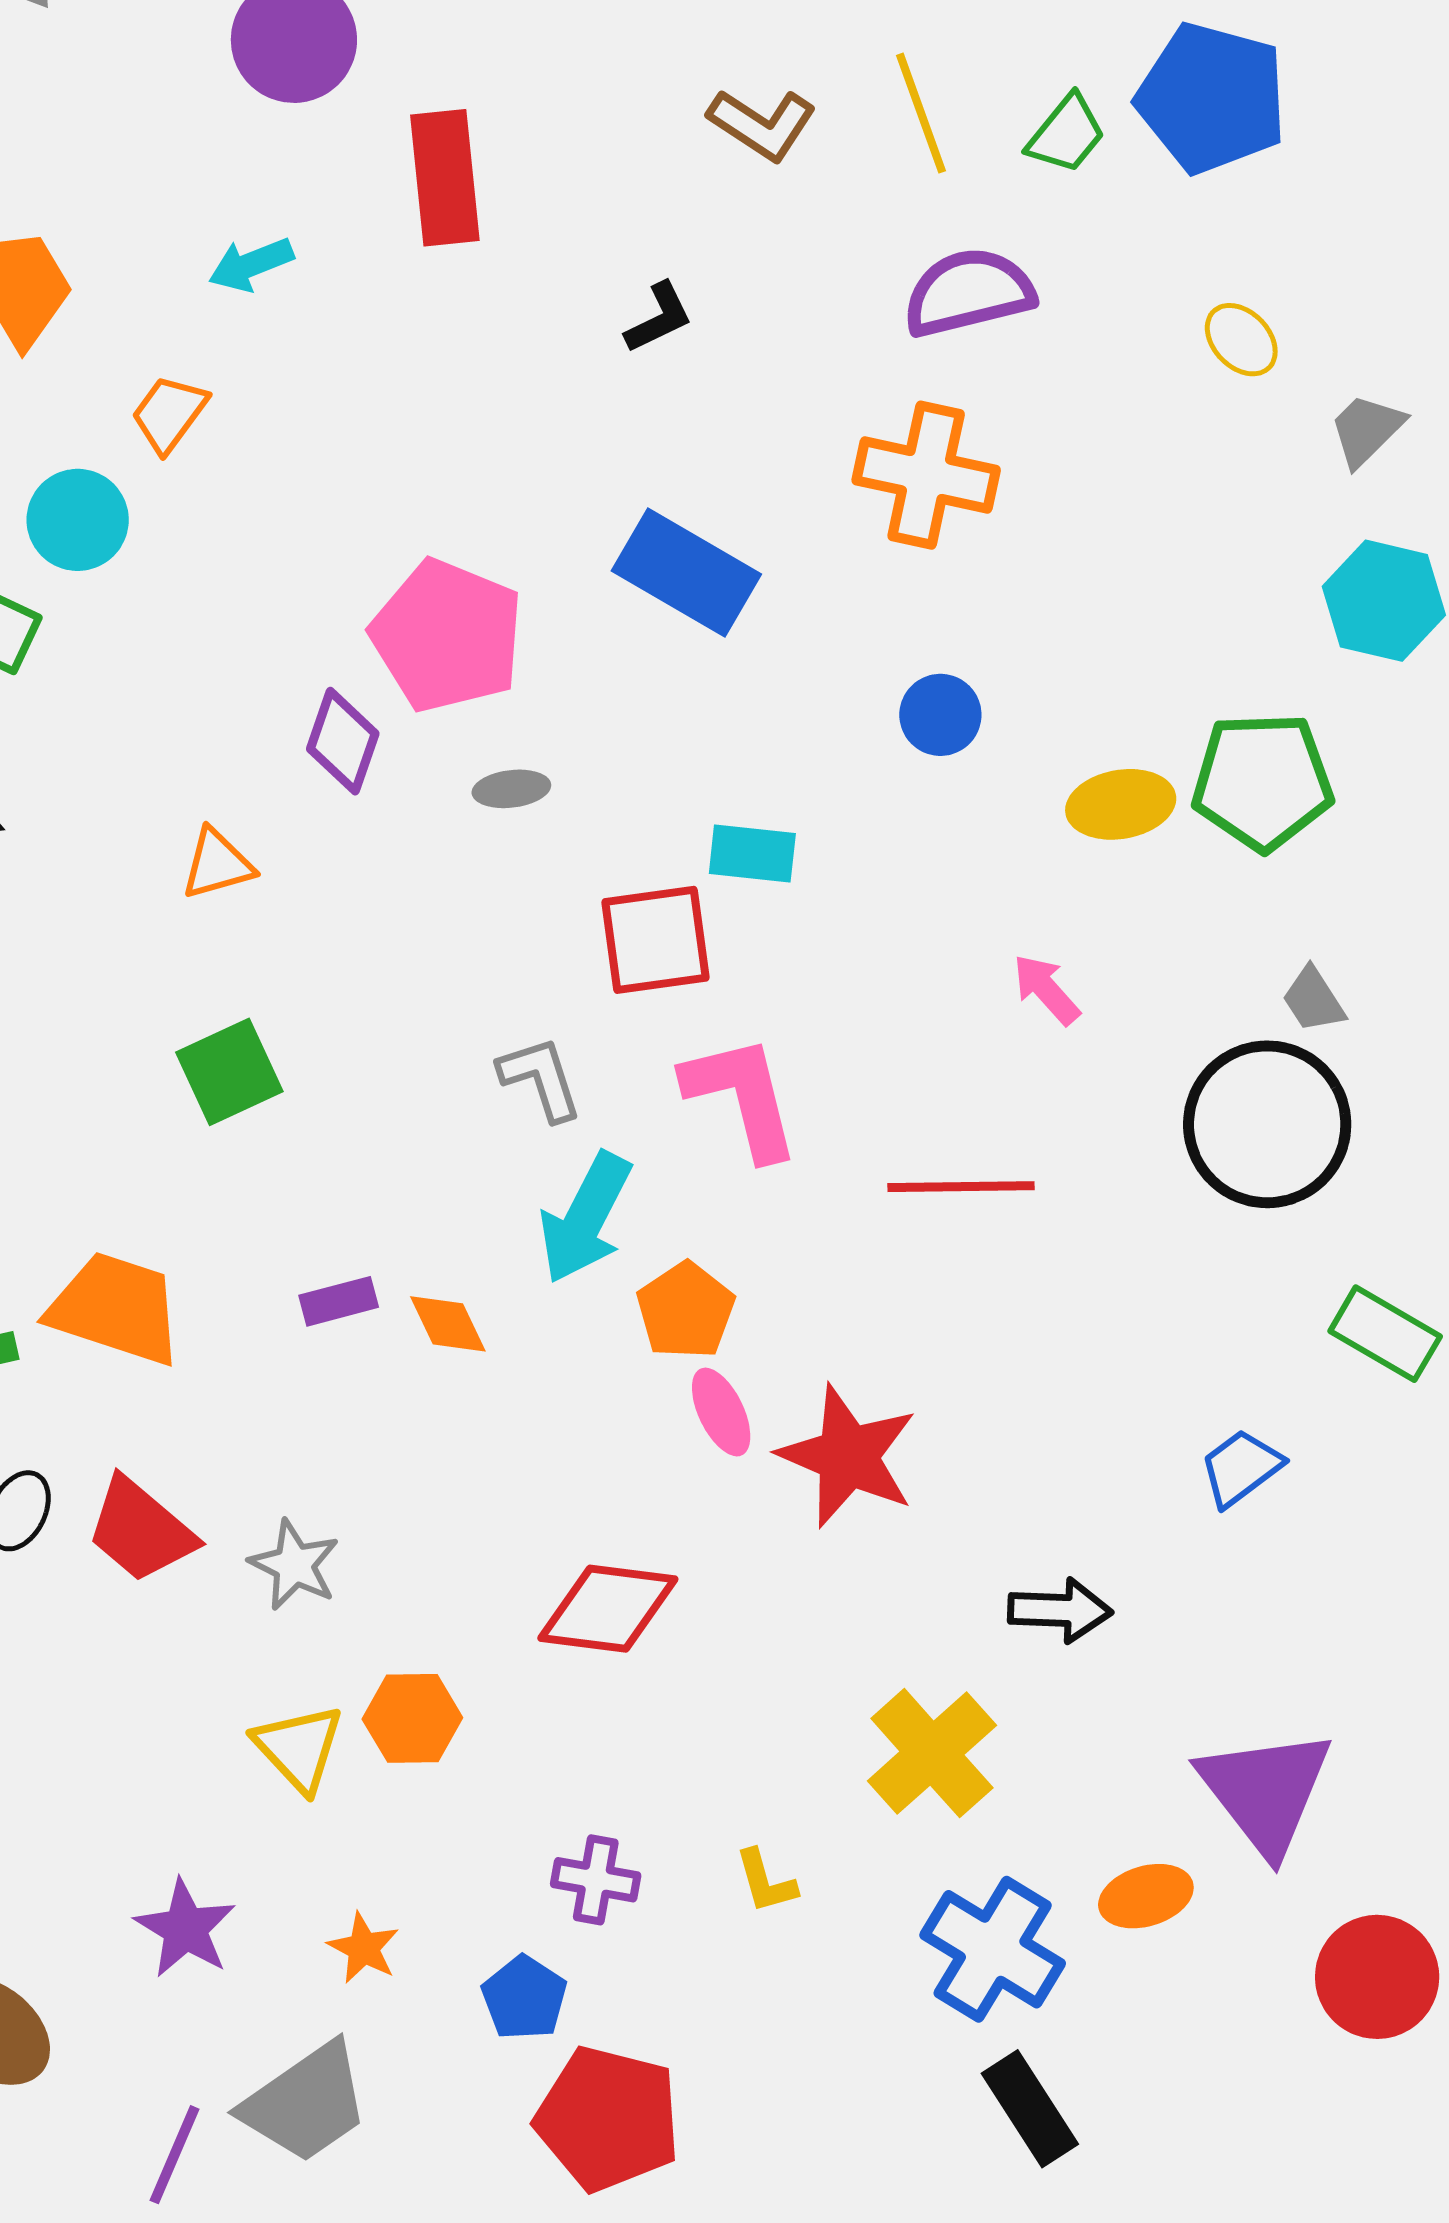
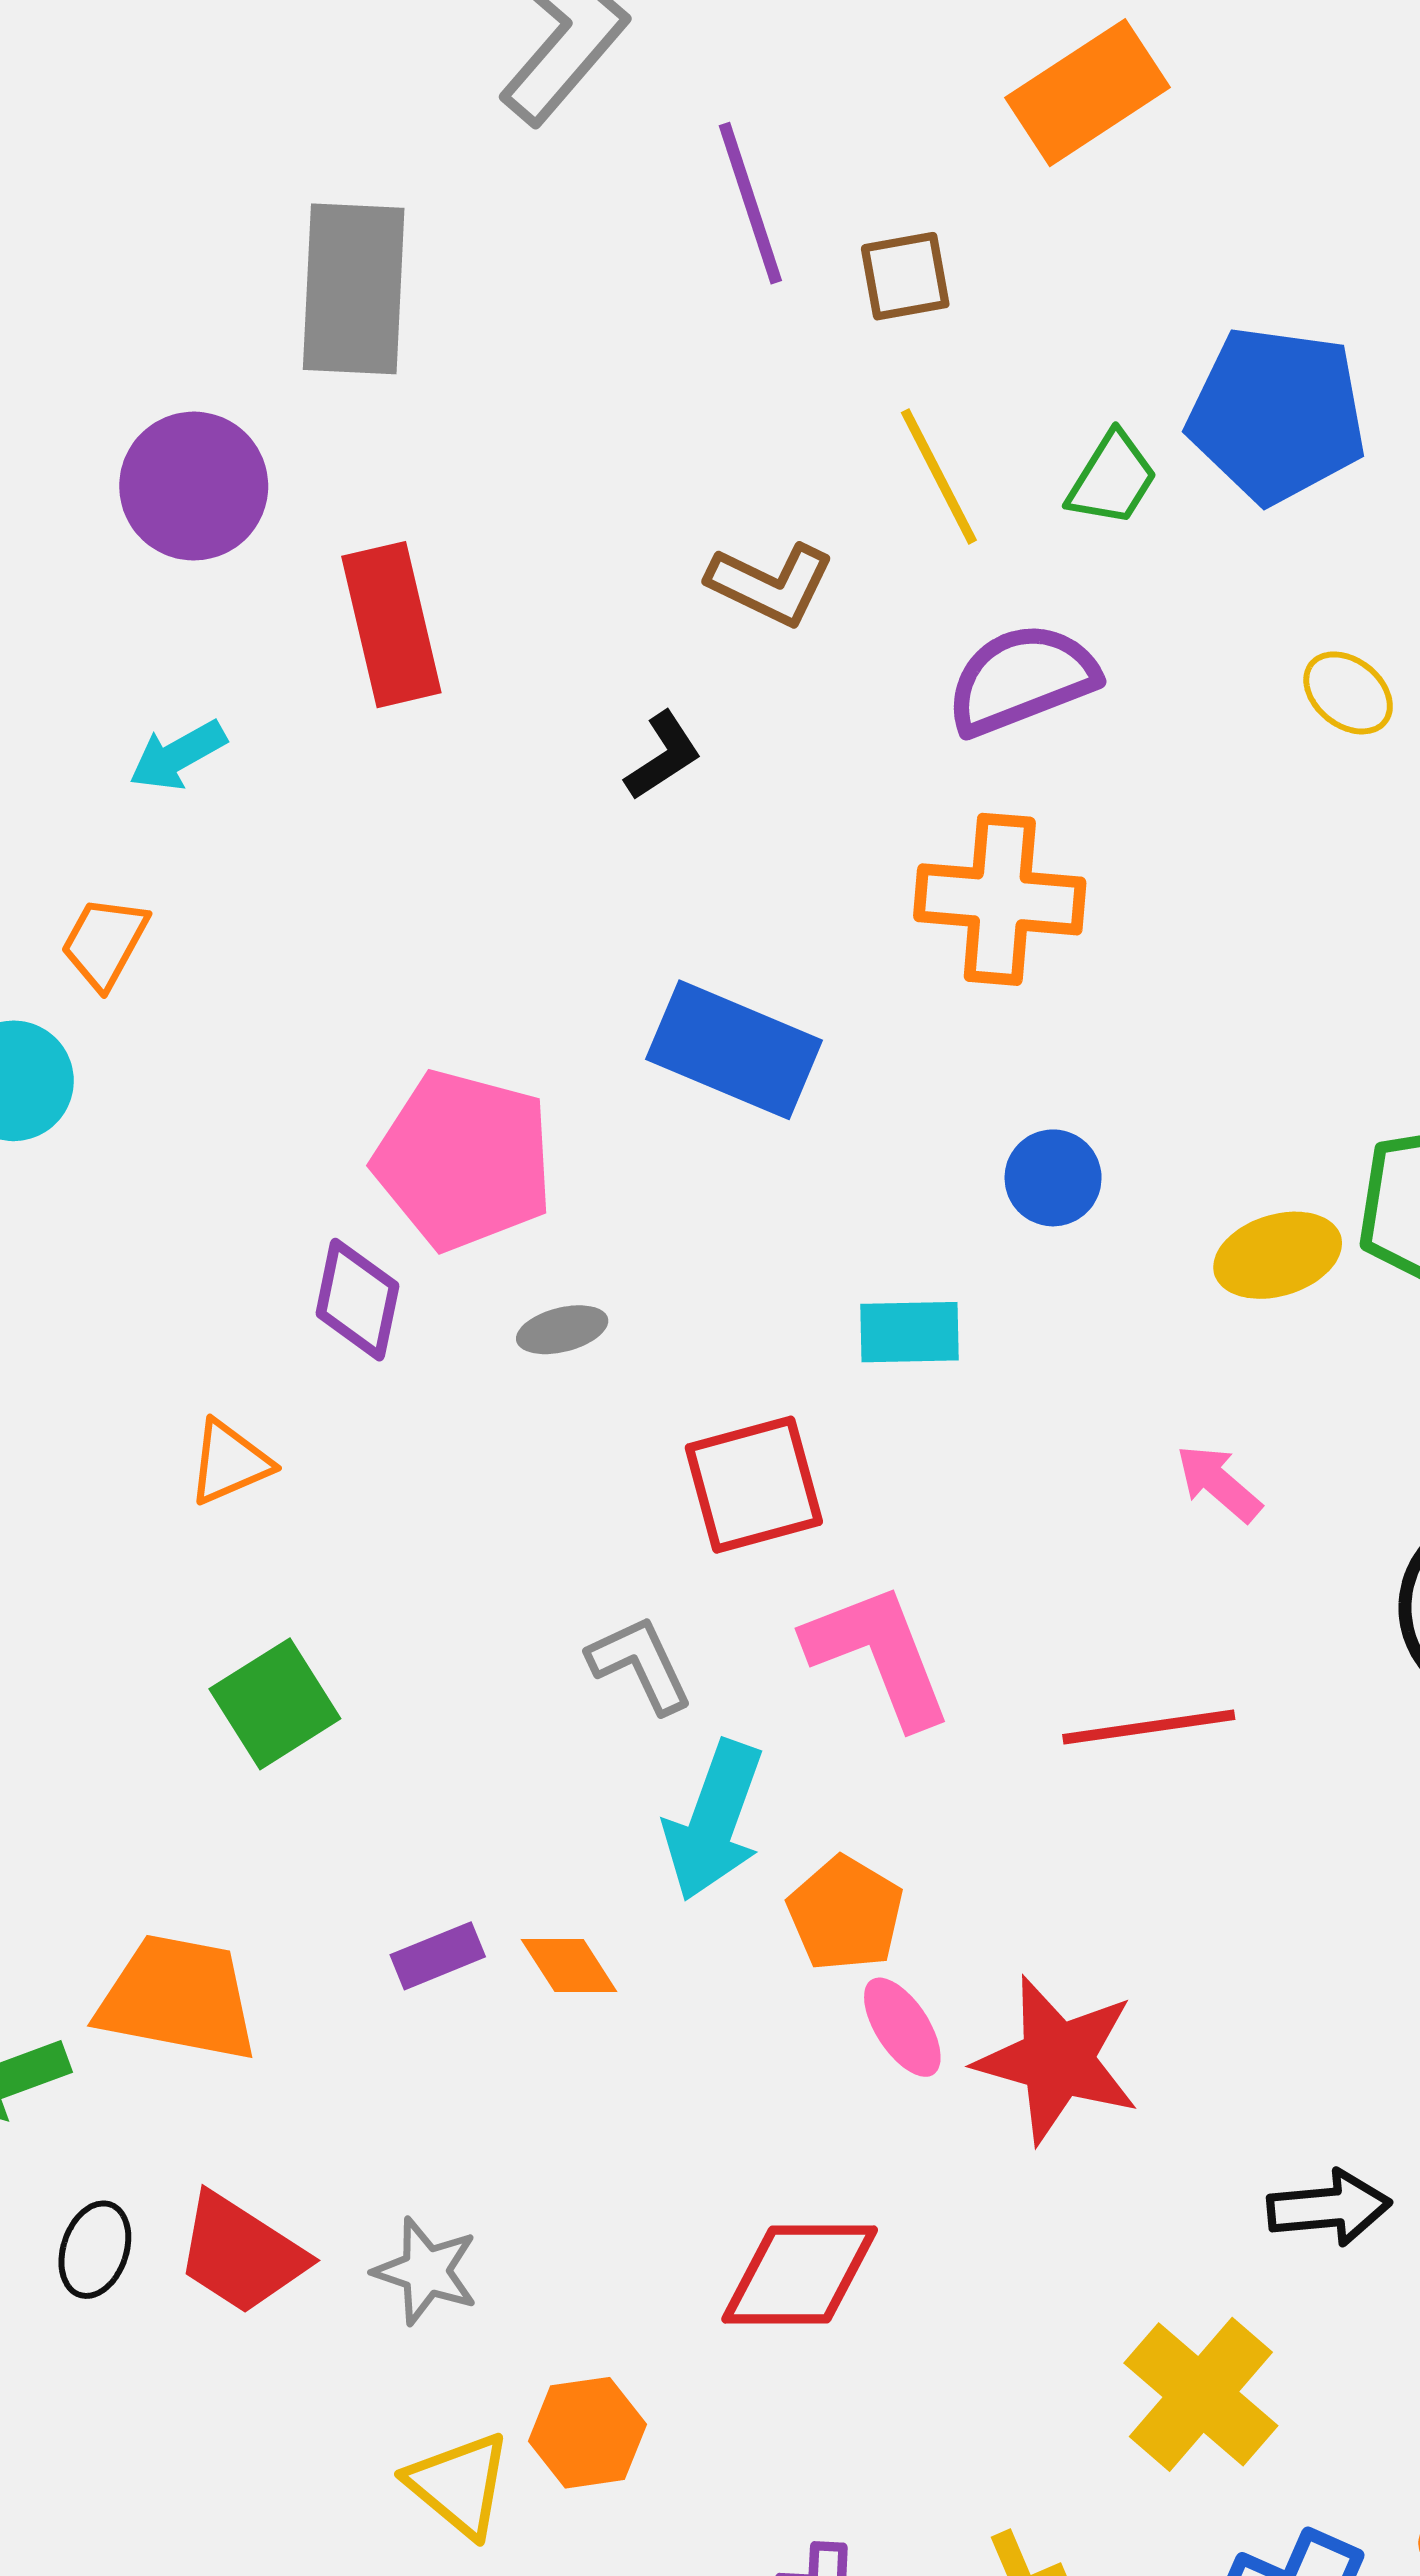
brown L-shape: (762, 124) -> (771, 584), moved
cyan rectangle: (752, 854) -> (909, 1332), moved

